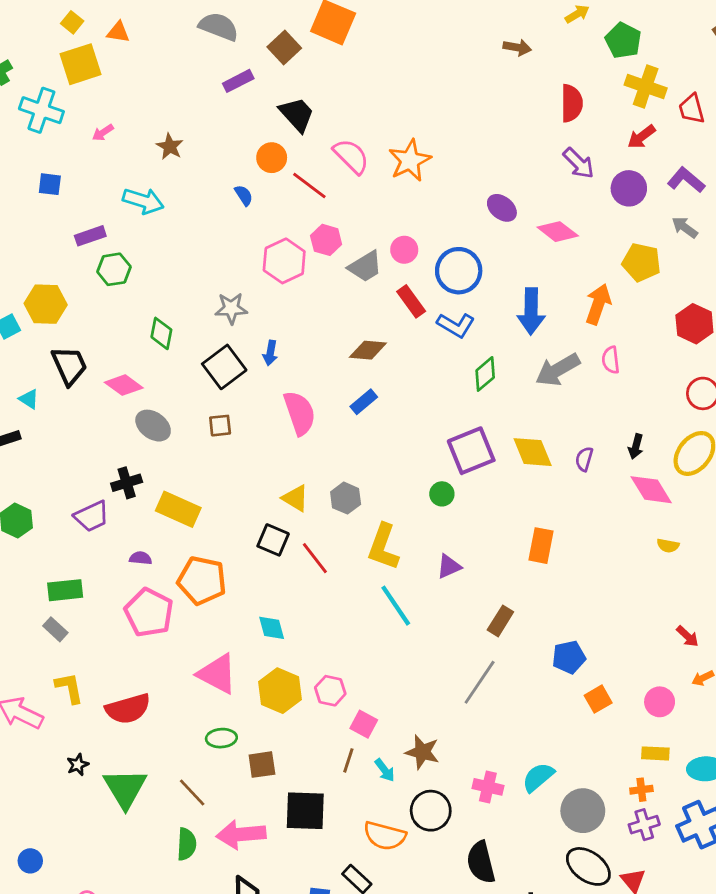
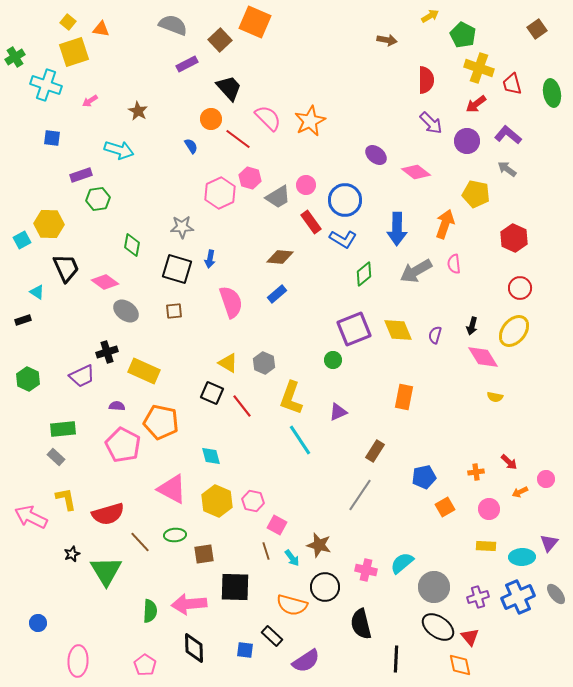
black square: (224, 367) -> (177, 269), turned -36
brown line: (348, 760) -> (266, 551), turned -36
orange cross: (641, 790) -> (476, 472), moved
brown line: (192, 793) -> (140, 542), moved

